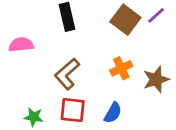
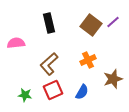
brown star: (156, 79) -> (113, 79), moved
red square: (73, 110) -> (53, 90), turned -30

